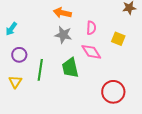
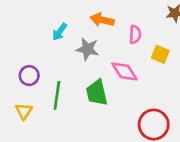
orange arrow: (62, 13) -> (102, 20), moved
pink semicircle: (91, 28) -> (135, 34), moved
cyan arrow: (11, 29) -> (60, 32), moved

